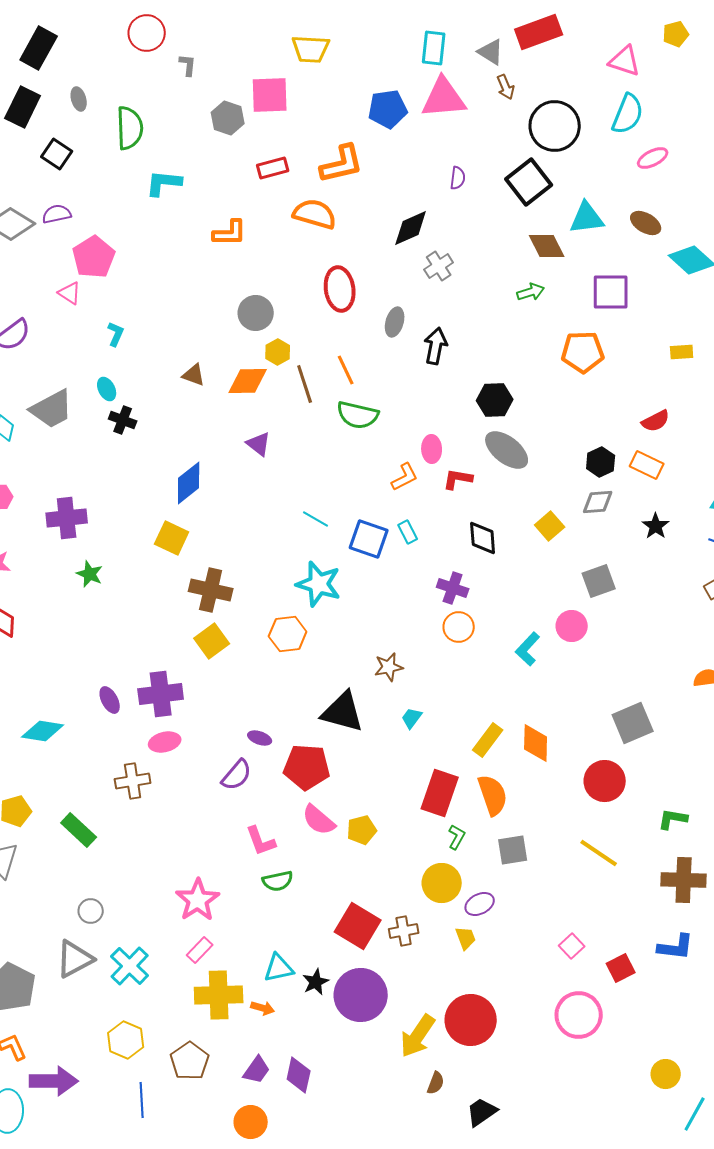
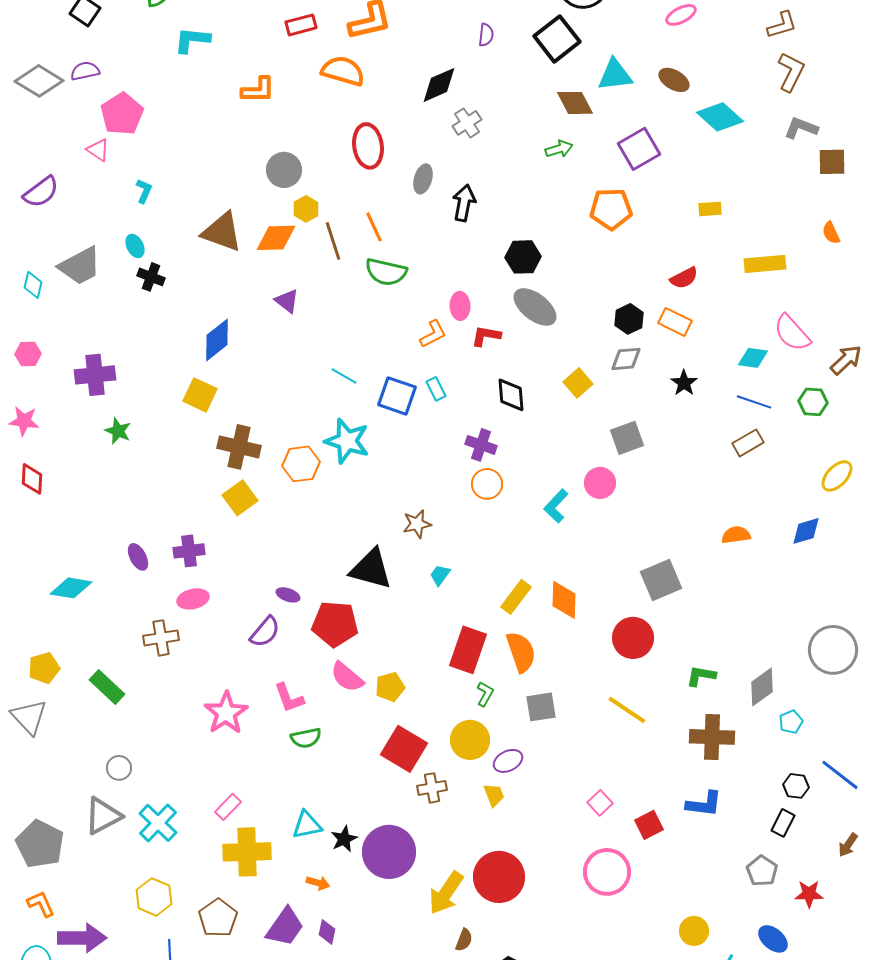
purple square: (611, 292) -> (639, 149), turned -30
brown triangle: (194, 375) -> (222, 232), size x1.8
orange hexagon: (288, 634) -> (301, 464), moved
purple cross: (161, 694) -> (189, 551), size x0.7
pink star: (198, 900) -> (226, 713), moved
red square: (358, 926) -> (404, 749), moved
orange arrow: (263, 1008) -> (318, 883), moved
purple trapezoid: (257, 1070) -> (285, 927), size x1.4
purple diamond: (299, 1075) -> (327, 932), size x0.7

